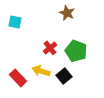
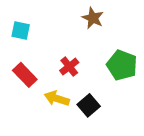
green pentagon: (76, 51) -> (122, 65), moved
red rectangle: (18, 78) -> (25, 75), moved

